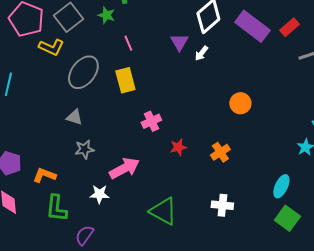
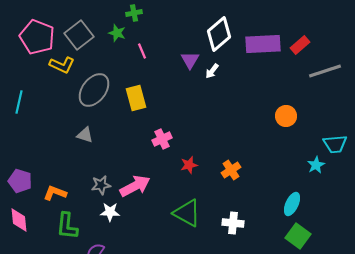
purple rectangle: (252, 26) -> (263, 44), turned -40
pink line: (128, 43) -> (142, 51), moved
orange circle: (240, 103) -> (286, 116), moved
gray star: (84, 149) -> (101, 185), moved
green triangle: (163, 211) -> (187, 213), moved

